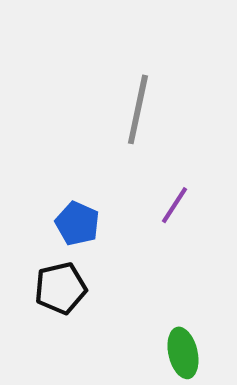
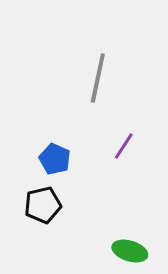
green ellipse: (183, 353) -> (130, 251), turned -60

